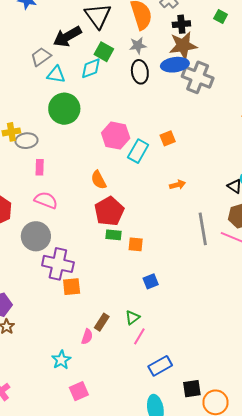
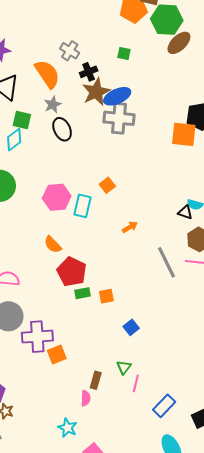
blue ellipse: (175, 65) -> (117, 96), moved

